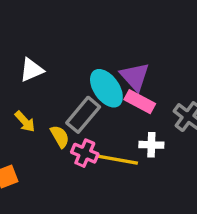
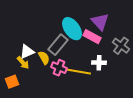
white triangle: (32, 70) -> (27, 52), moved
purple triangle: (135, 77) -> (100, 22), moved
yellow arrow: (25, 122) -> (23, 63), moved

